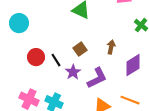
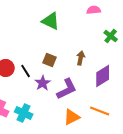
brown square: (80, 49) -> (50, 60), turned -32

